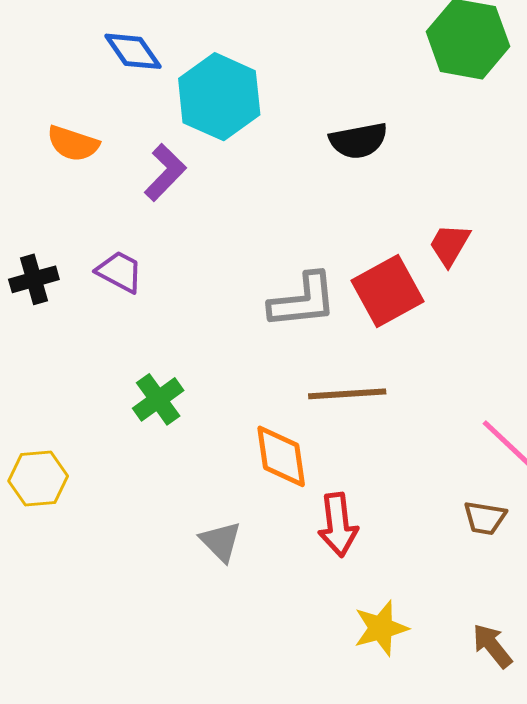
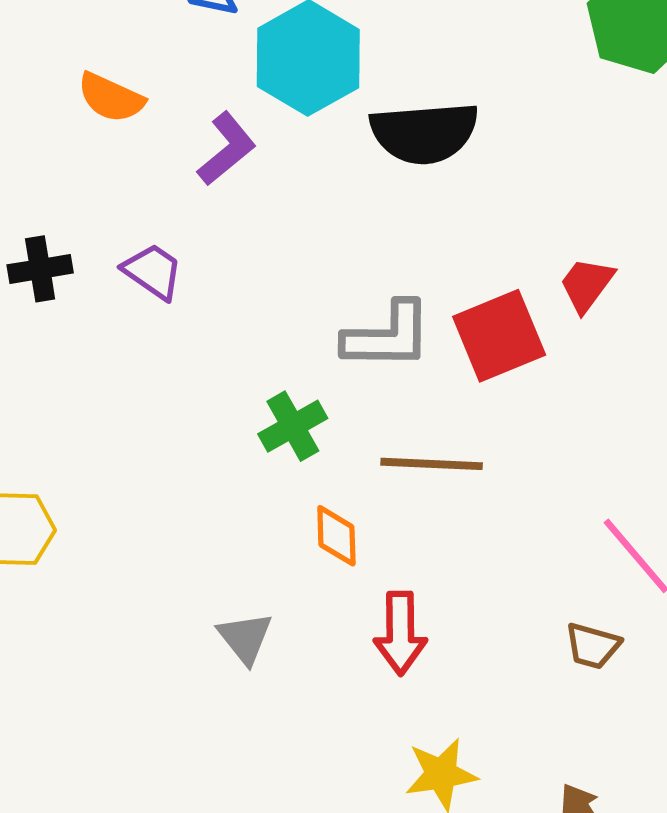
black semicircle: (358, 141) -> (424, 133), moved, size x1.4
green cross: (158, 399) -> (293, 426), moved
orange diamond: (281, 456) -> (336, 536), size x0.7

